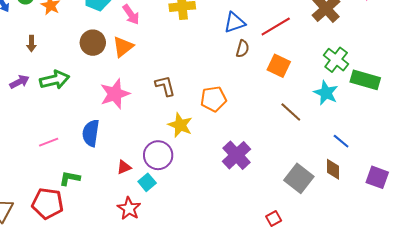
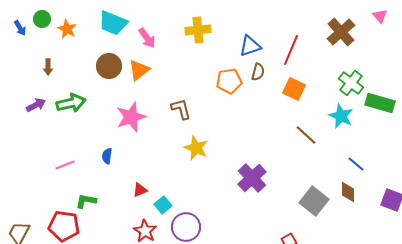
red line: (276, 27) -> (291, 50), turned -36
orange pentagon: (213, 99) -> (229, 81), moved
blue semicircle: (91, 133) -> (107, 156), size x0.6
purple circle: (158, 155) -> (186, 227), moved

